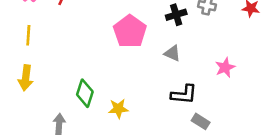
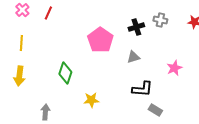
gray triangle: (172, 53) -> (133, 57), turned -40
green diamond: (85, 93) -> (65, 73), moved

